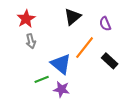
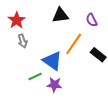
black triangle: (73, 17) -> (60, 15), turned 36

